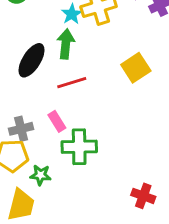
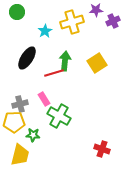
cyan star: (72, 14) -> (45, 31), moved
green arrow: (66, 44) -> (65, 61), moved
green cross: (79, 147) -> (59, 116), turned 30

